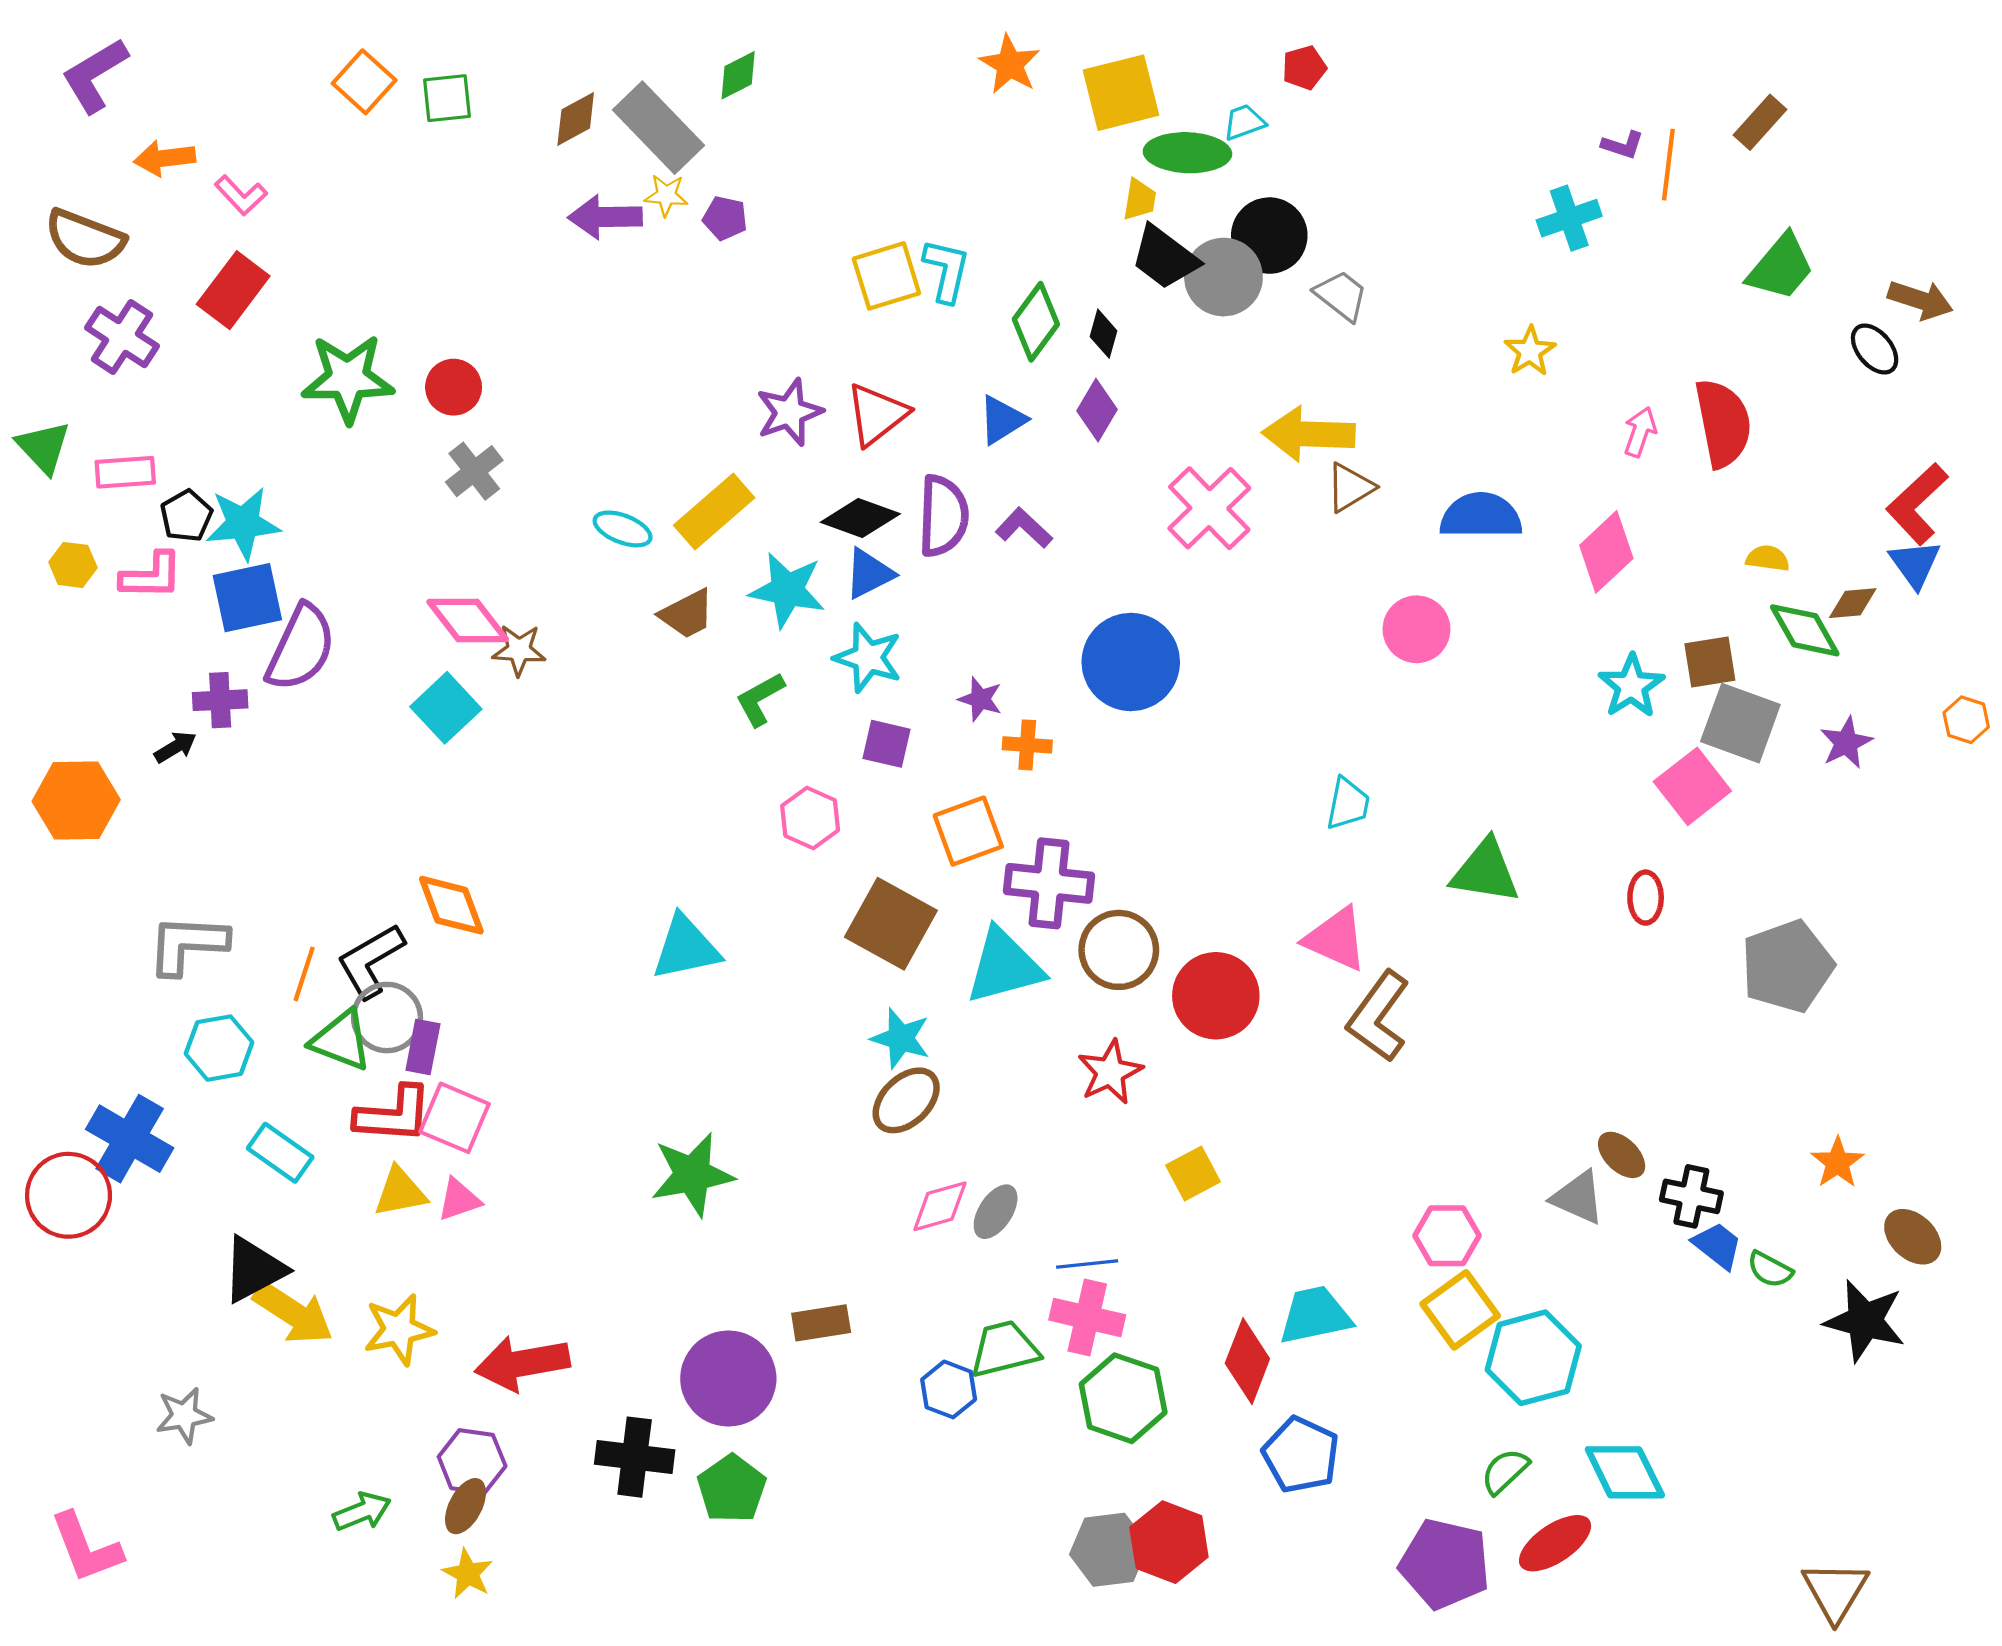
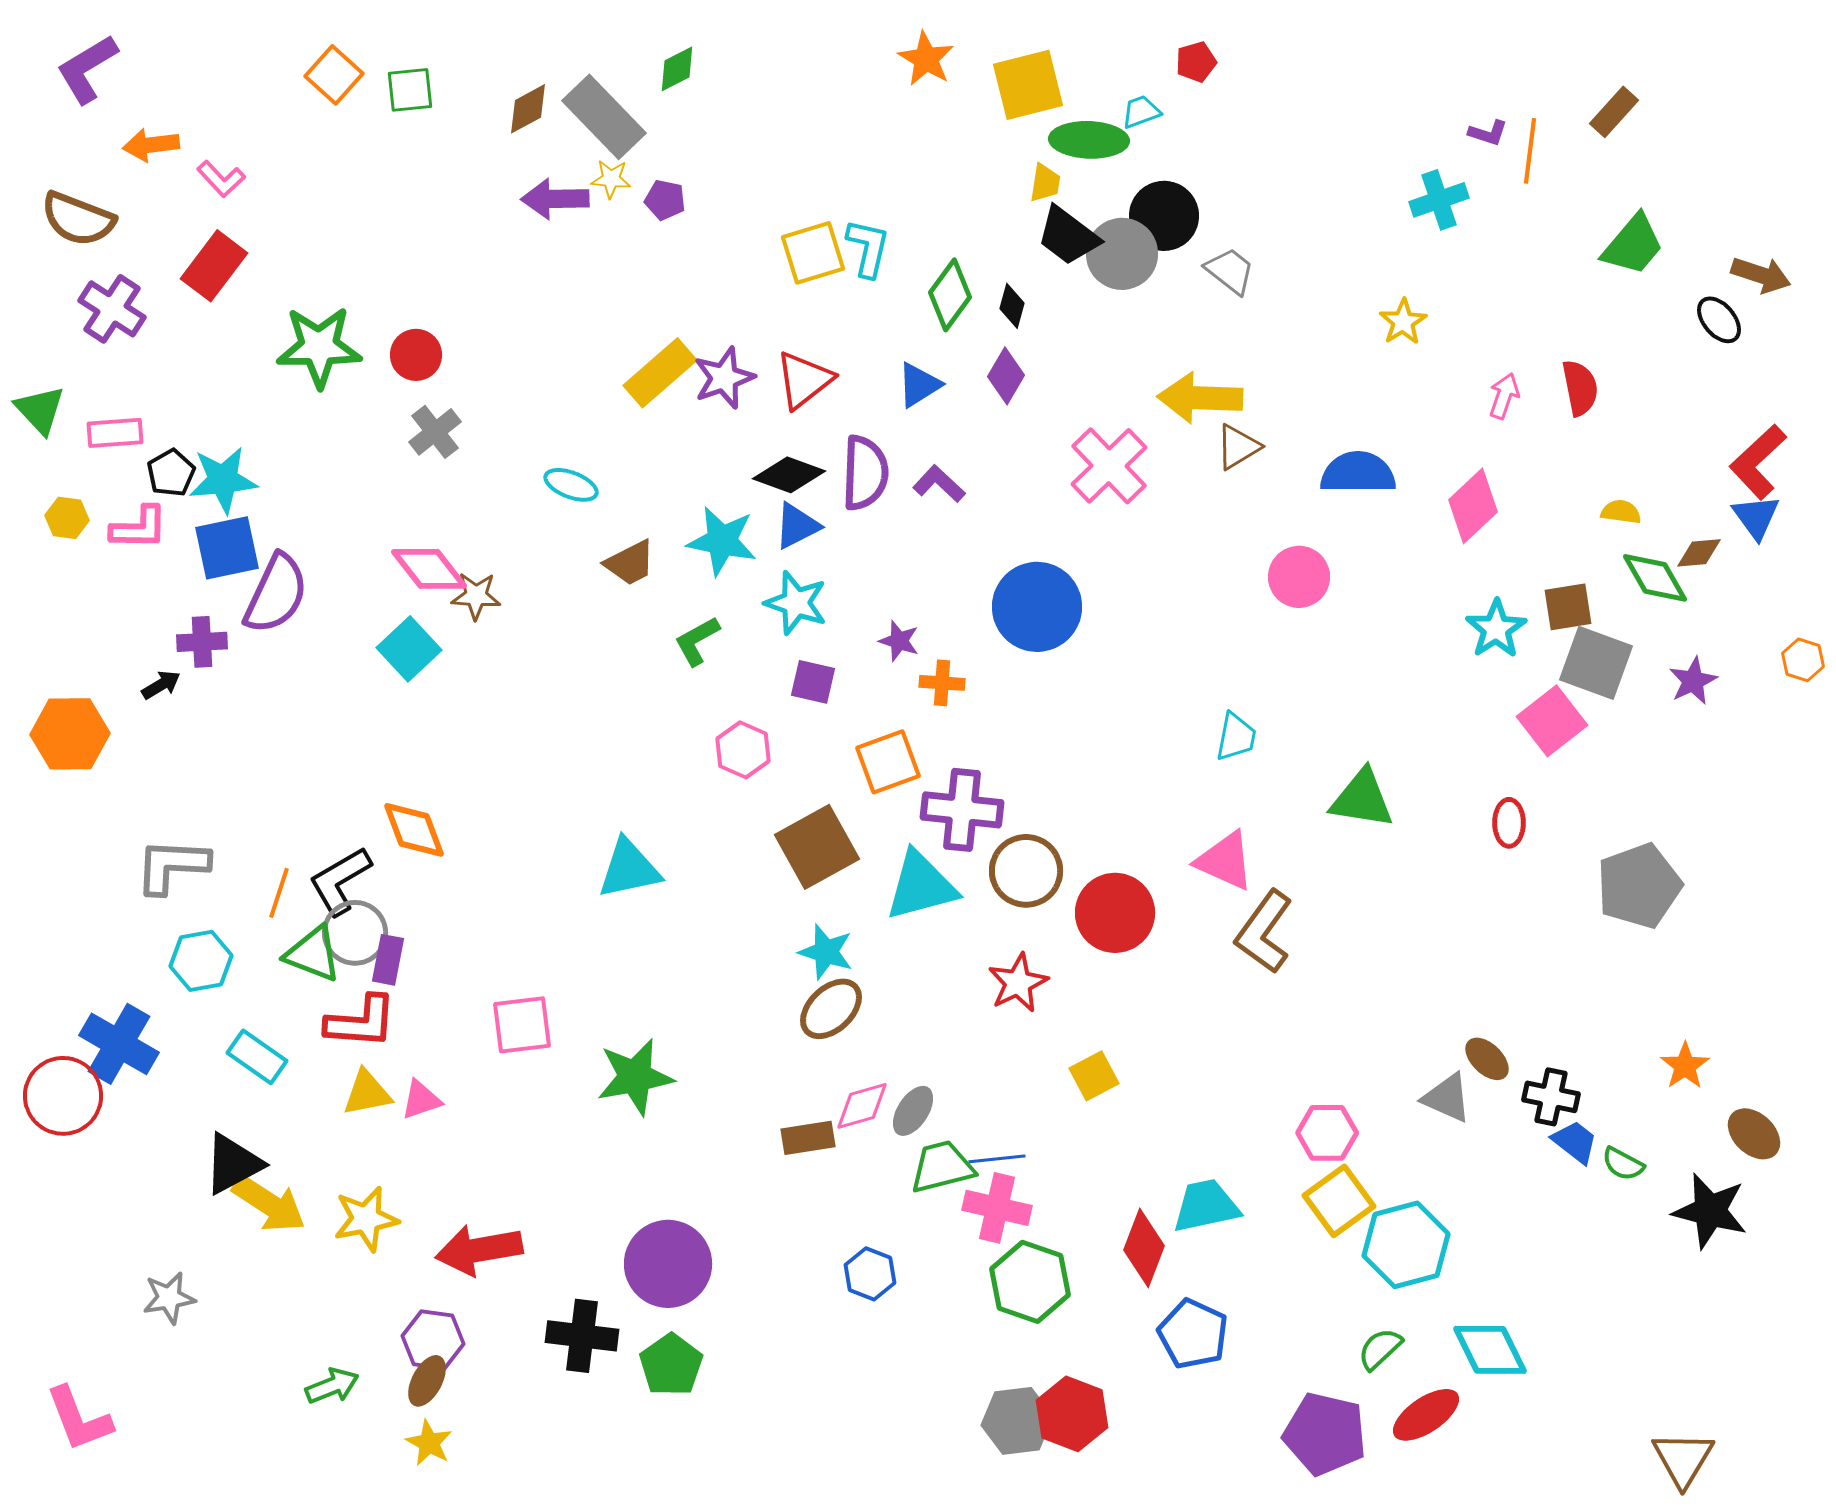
red semicircle: (1723, 423) -> (1580, 388), size x0.7
yellow rectangle: (714, 511) -> (660, 373), moved
brown square: (891, 924) -> (817, 847), turned 32
pink square: (455, 1118) -> (522, 1025), moved, turned -30
brown rectangle: (821, 1323) -> (808, 1138), moved
green trapezoid: (1004, 1349) -> (942, 1167), moved

